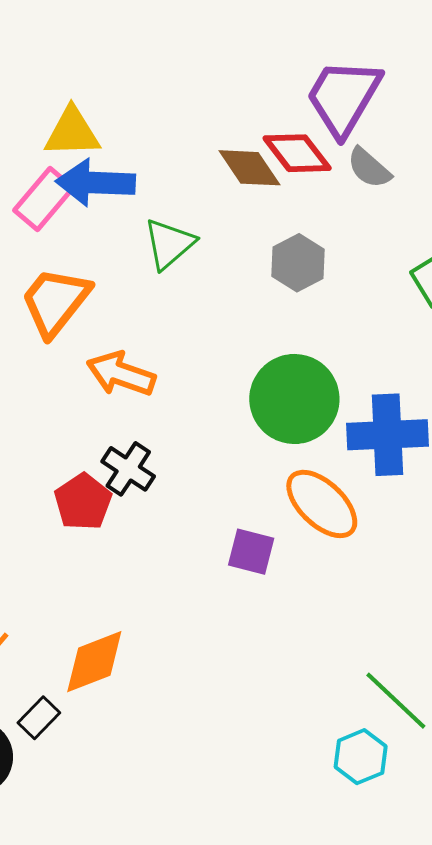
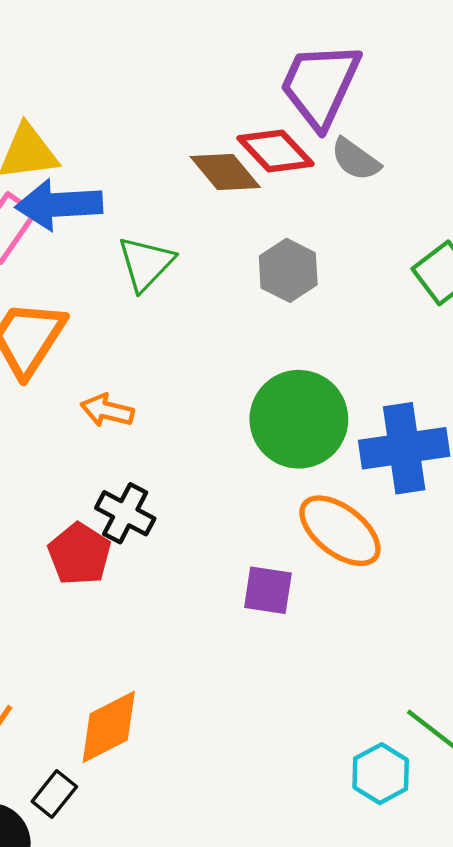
orange arrow: (121, 374) -> (107, 410), size x0.7
cyan hexagon: (361, 757) -> (381, 774), moved

